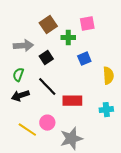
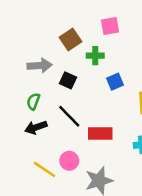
pink square: (87, 24) -> (110, 26), moved
black square: (46, 58) -> (68, 80), turned -32

